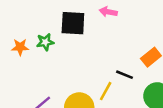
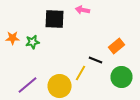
green star: (45, 42) -> (32, 42), moved

